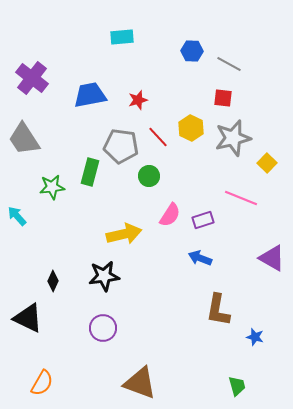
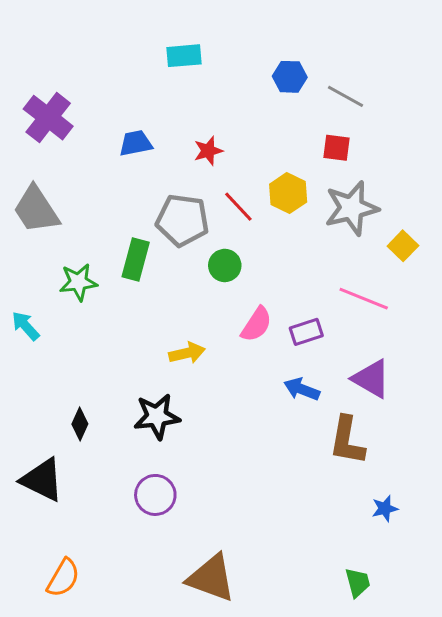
blue trapezoid: (90, 95) -> (136, 143), size x0.7
yellow arrow: (124, 234) -> (187, 353), size x0.7
purple triangle: (272, 258) -> (371, 379), moved
brown L-shape: (218, 310) -> (347, 441), moved
blue star: (255, 337) -> (385, 509), turned -30

